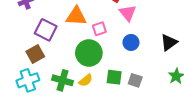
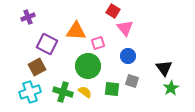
black triangle: (169, 42) -> (164, 68), moved, turned -30
yellow semicircle: (86, 80) -> (85, 92), turned -104
gray square: (135, 80) -> (132, 81), moved

